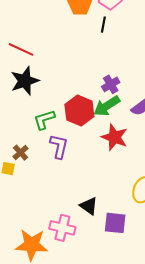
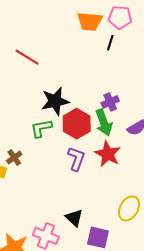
black star: (25, 81) -> (55, 101), moved
green arrow: (107, 106) -> (104, 123), turned -84
purple L-shape: (59, 146) -> (76, 159), moved

